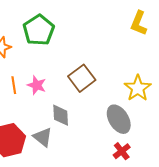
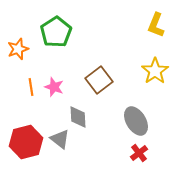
yellow star: (138, 88) -> (155, 71), moved

